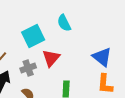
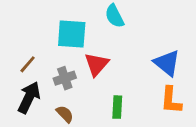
cyan square: (33, 36) -> (72, 34), turned 30

